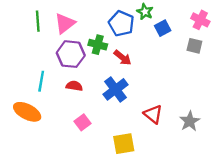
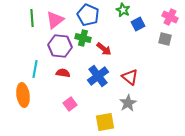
blue pentagon: (121, 23) -> (88, 15), moved
orange ellipse: (27, 112) -> (23, 95), turned 55
red triangle: (153, 114) -> (130, 77), moved
gray star: (190, 121) -> (128, 103), moved

